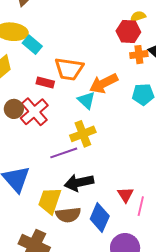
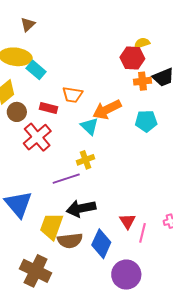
orange trapezoid: (69, 69) -> (72, 95), size x0.7
brown circle: (14, 109) -> (17, 112), moved
yellow cross: (83, 134) -> (86, 160), size x0.7

